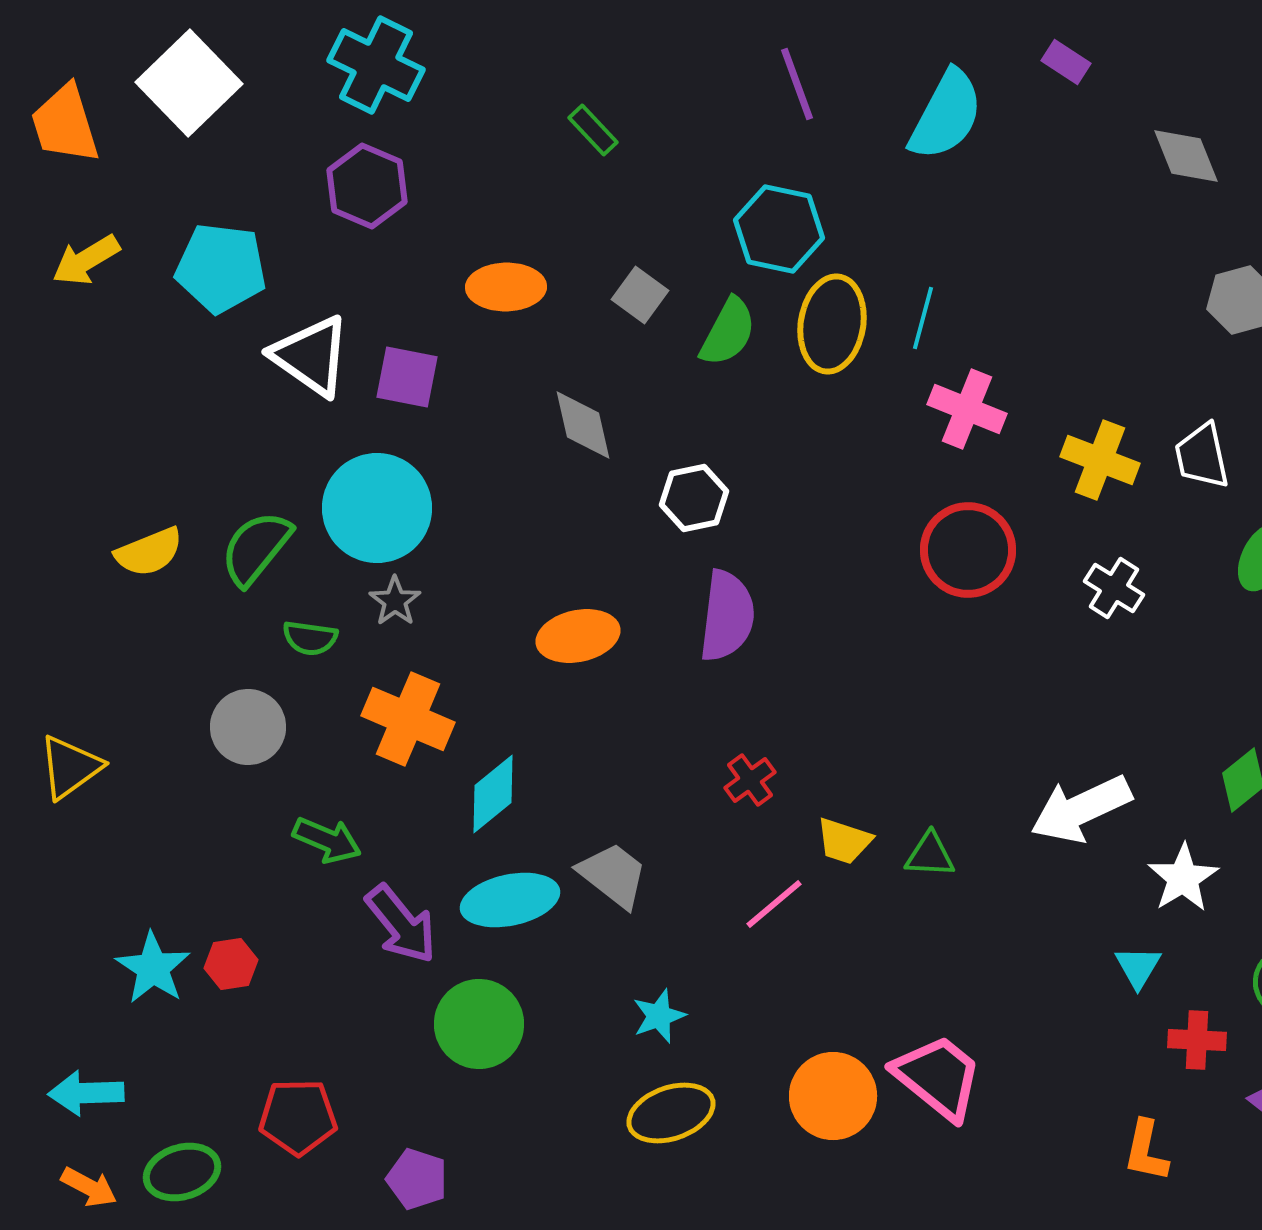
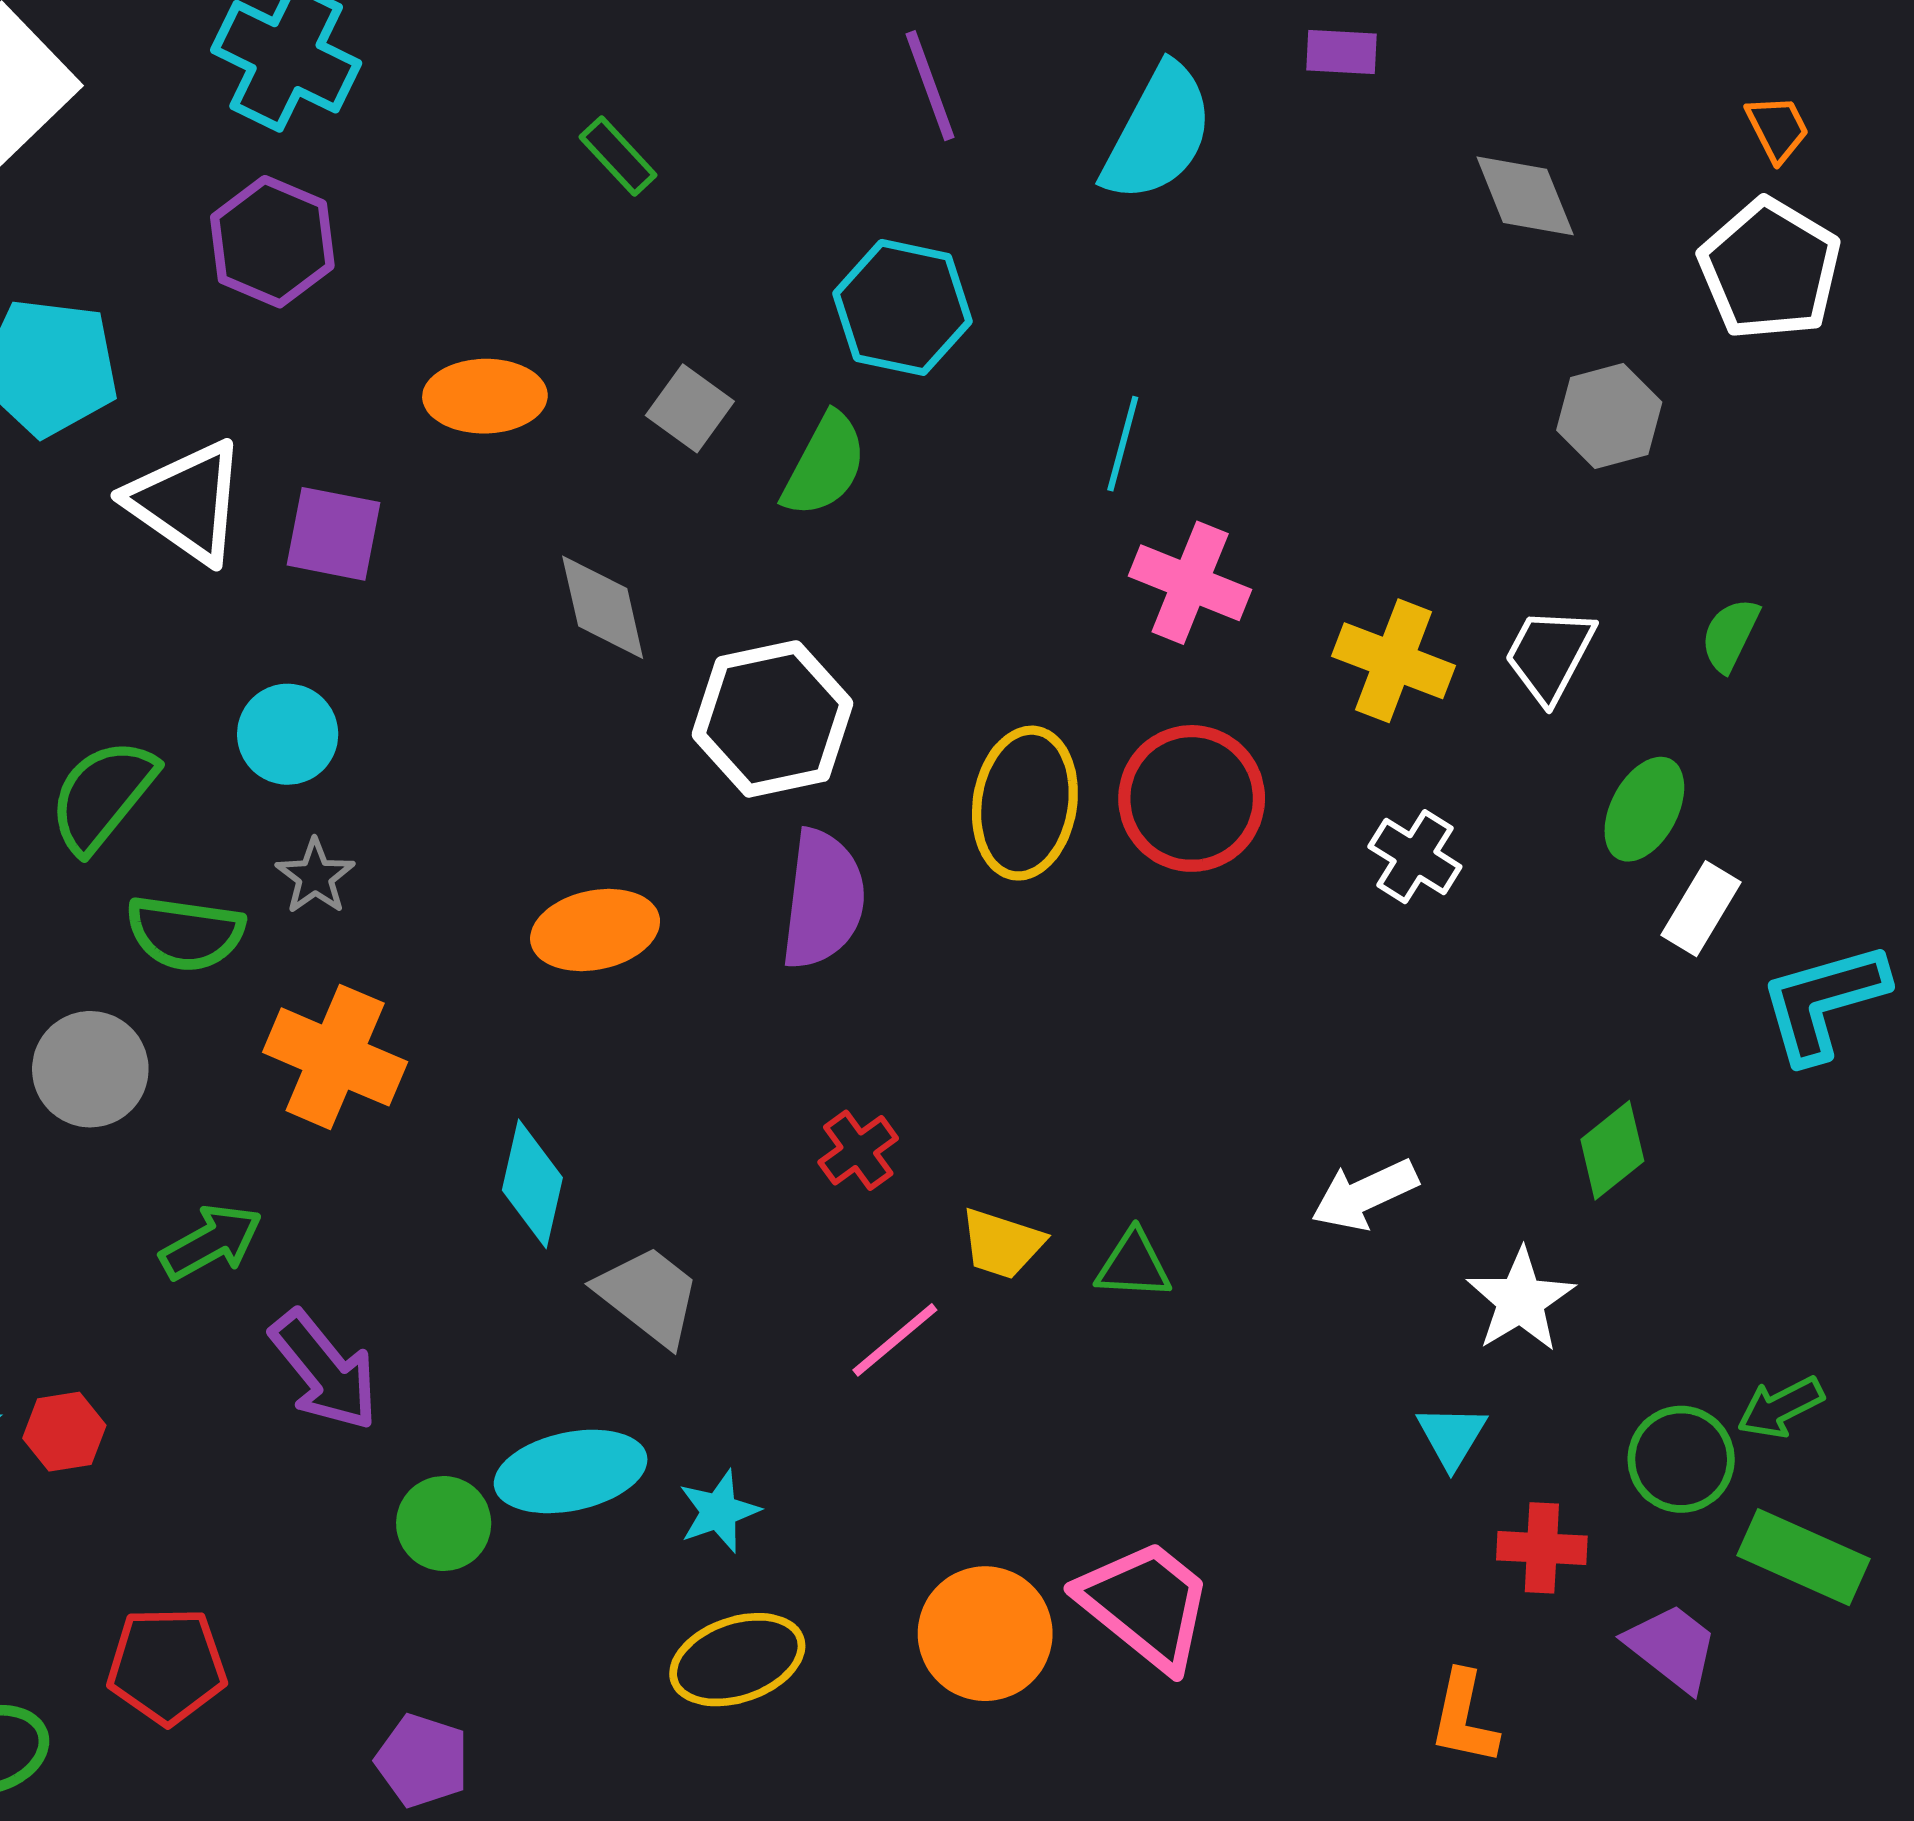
purple rectangle: (1066, 62) -> (1342, 52), turned -30
yellow ellipse: (832, 324) -> (1025, 803), moved
white trapezoid: (1202, 456) -> (1550, 655), turned 40
white hexagon: (694, 498) -> (773, 719), size x1.5
cyan circle: (377, 508) -> (288, 734), size x0.6
green semicircle: (310, 638) -> (185, 933), size x1.4
cyan diamond: (493, 794) -> (532, 1184), moved, turned -38
white arrow: (1081, 809) -> (1364, 1195), size x0.7
green arrow: (327, 840) -> (211, 1242), turned -52
cyan ellipse: (510, 900) -> (571, 1471), moved
green circle: (479, 1024) -> (444, 1523), size x0.7
purple pentagon: (417, 1179) -> (422, 1761), moved

